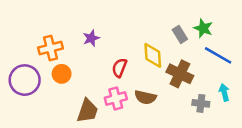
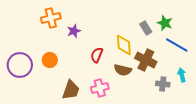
orange cross: (51, 48) -> (51, 18), moved
brown semicircle: (145, 97) -> (123, 70), moved
pink cross: (116, 98) -> (100, 88), moved

